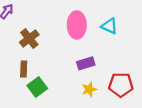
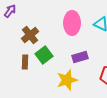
green square: (37, 87) -> (44, 55), moved
yellow star: (89, 89) -> (67, 80), moved, size x1.5

